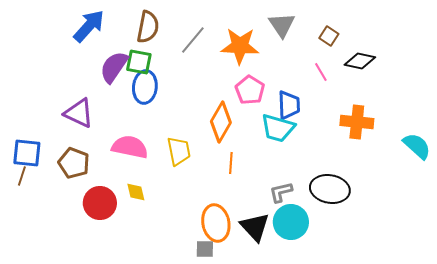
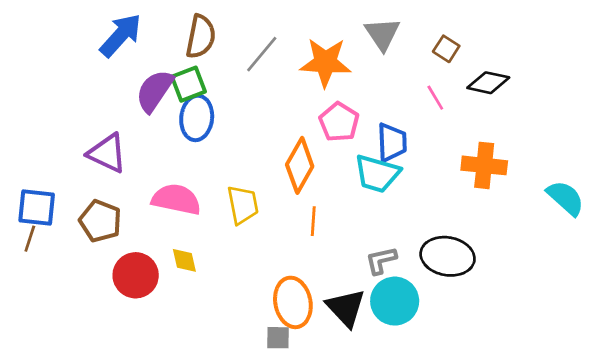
green square: (139, 62) -> (189, 84), turned -32

